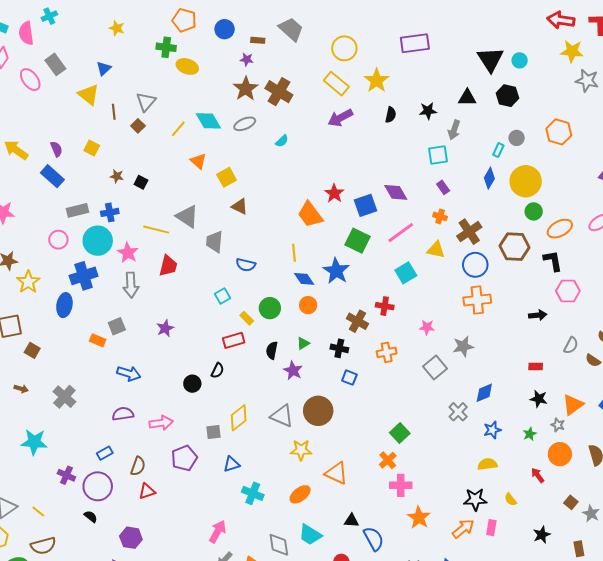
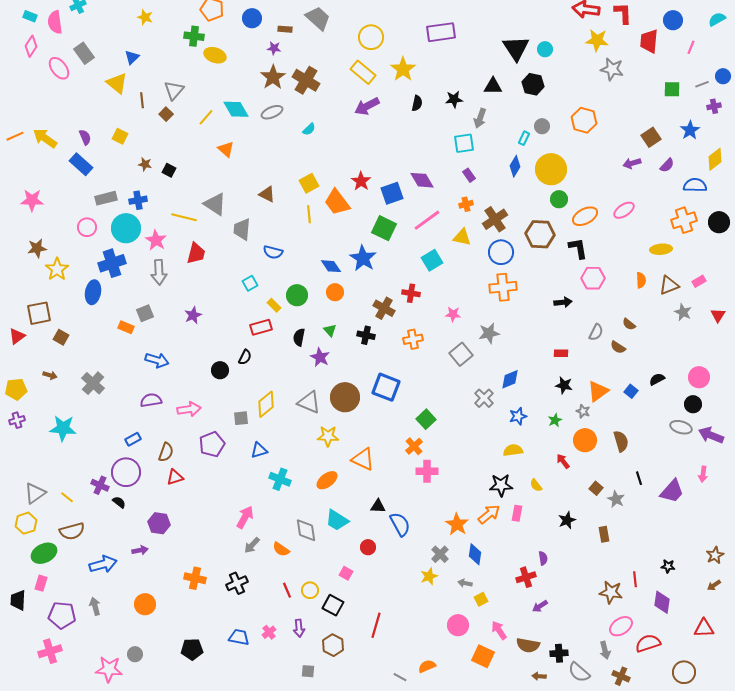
yellow square: (227, 177) -> (309, 183), moved
orange cross: (440, 216) -> (466, 204), turned -32
yellow line: (294, 253) -> (309, 214), moved
green triangle: (303, 343) -> (330, 330), turned -40
blue square: (349, 378) -> (386, 387), moved, size x1.8
purple cross: (66, 475) -> (100, 485), moved
orange star: (419, 518) -> (457, 524), moved

